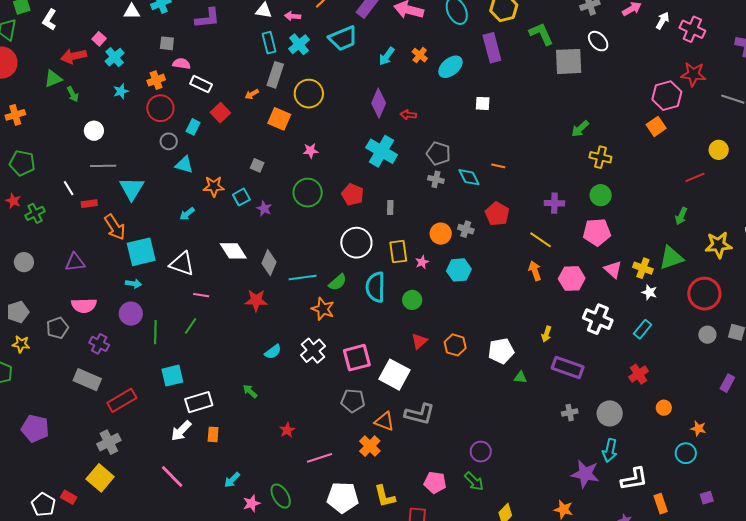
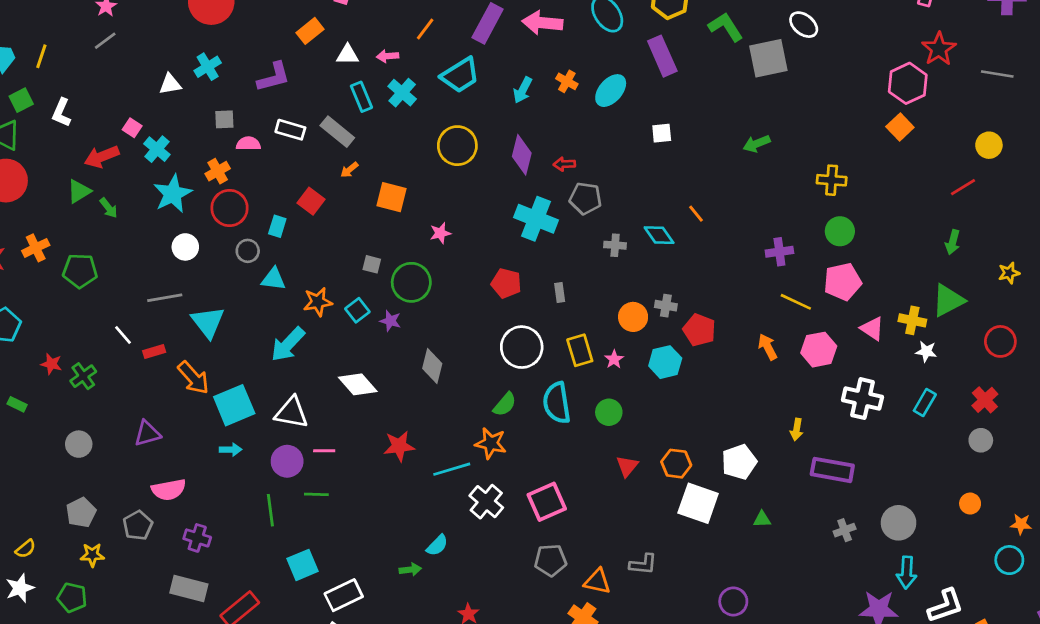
red star: (693, 74) -> (939, 49), turned -30
gray rectangle: (275, 75) -> (337, 132), moved, turned -60
white rectangle: (201, 84) -> (290, 130), moved
cyan star: (121, 91) -> (173, 194), size x1.8
yellow circle: (309, 94) -> (457, 146), moved
green arrow: (580, 129) -> (757, 144), moved, turned 30
white circle: (94, 131) -> (185, 247), moved
gray pentagon: (438, 153) -> (585, 198), moved
green pentagon: (22, 163) -> (80, 271), moved
orange line: (498, 166) -> (696, 214), turned 48
green circle: (308, 193) -> (411, 282), moved
cyan arrow: (187, 214) -> (288, 344), size x1.8
red pentagon: (497, 214) -> (699, 330), moved
yellow line: (541, 240) -> (796, 302), moved
yellow star: (718, 245) -> (1009, 273), size x0.6
gray diamond: (269, 263) -> (432, 366), moved
cyan line: (303, 277) -> (452, 469), moved
red circle: (704, 294) -> (1000, 341), size x0.7
purple circle: (131, 314) -> (287, 461), moved
green line: (191, 326) -> (316, 494), turned 66
gray circle: (707, 335) -> (981, 440), moved
cyan semicircle: (273, 352) -> (437, 545), moved
red cross: (639, 374) -> (985, 400), moved
white square: (394, 375) -> (698, 503), moved
green triangle: (520, 377) -> (762, 519), moved
green arrow: (250, 391) -> (410, 570), turned 140
gray L-shape: (420, 414) -> (643, 564), size x0.7

